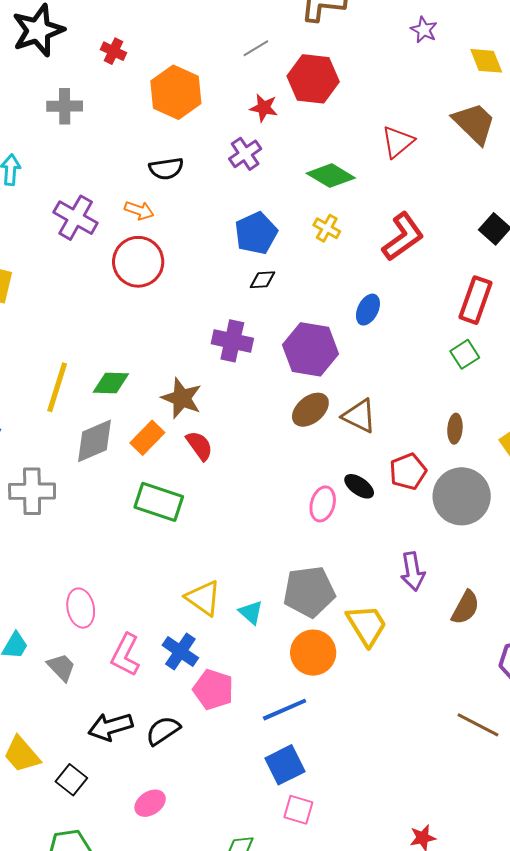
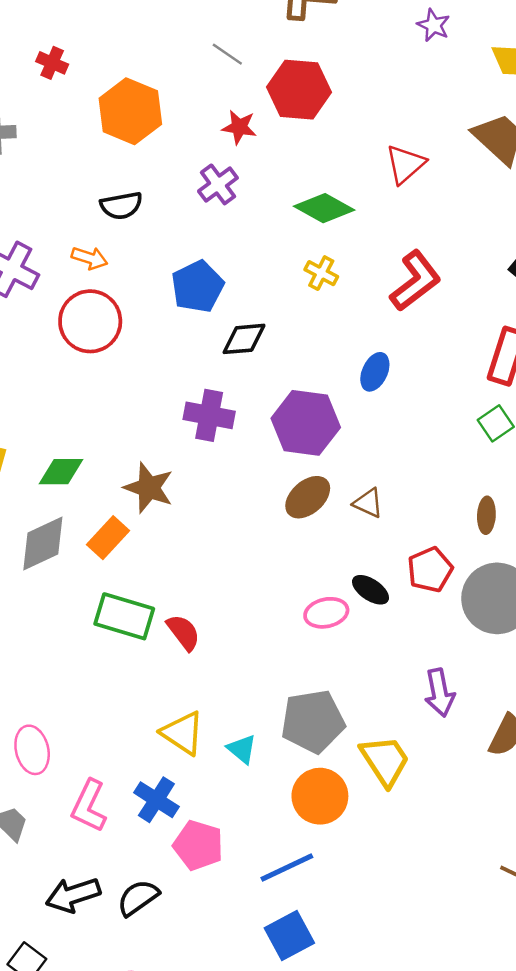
gray line: (256, 48) -> (227, 54), turned 68
blue pentagon: (256, 233) -> (198, 286), moved
black diamond: (263, 280) -> (244, 339), size x1.4
brown triangle: (359, 416) -> (368, 503), size x0.7
red semicircle: (199, 446) -> (183, 632), moved
pink ellipse: (323, 504) -> (326, 613), turned 64

